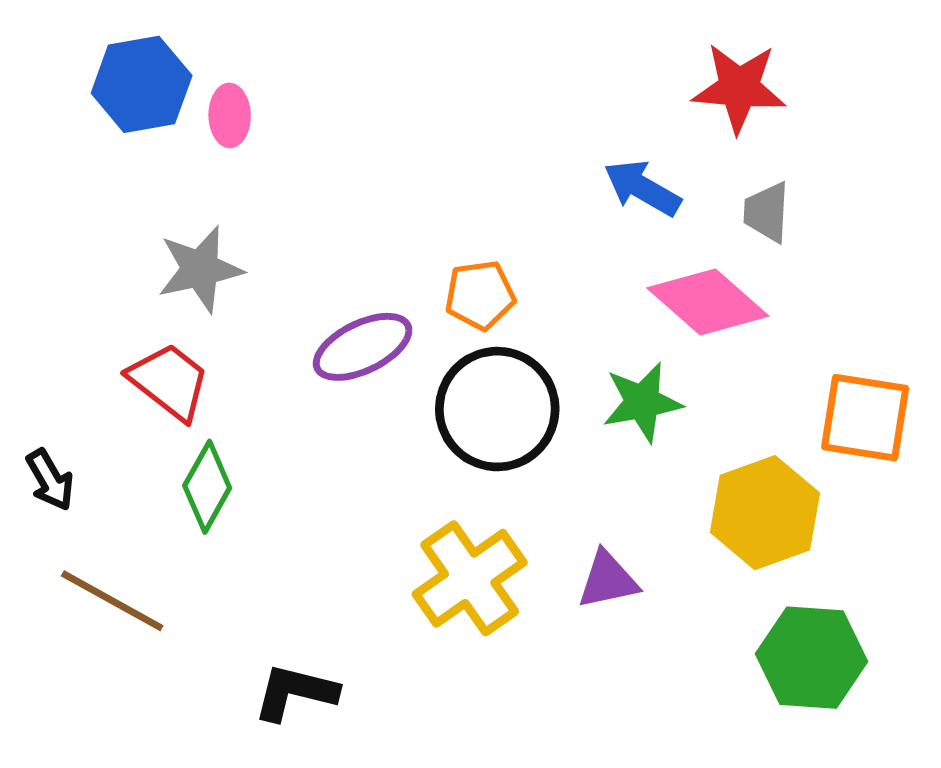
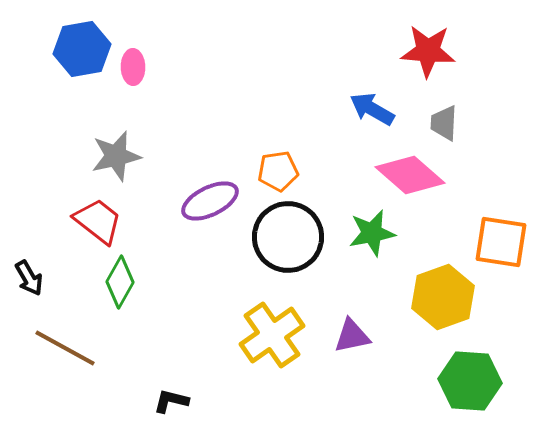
black L-shape: (295, 692) -> (171, 401), size x0.7

